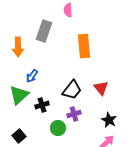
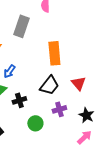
orange rectangle: (84, 46) -> (54, 53), moved
purple cross: (74, 114) -> (59, 109), moved

